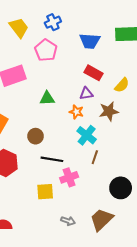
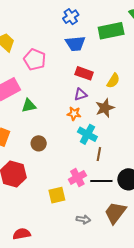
blue cross: (53, 22) -> (71, 17), moved
green triangle: (47, 98) -> (29, 106), moved
black line: (52, 159) -> (101, 181), moved

